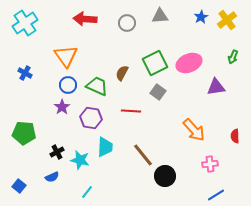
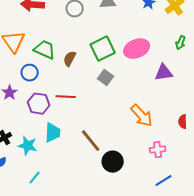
blue circle: (68, 85) -> (30, 73), moved
green trapezoid: (97, 86) -> (45, 50), moved
red line: (131, 111) -> (66, 97), moved

